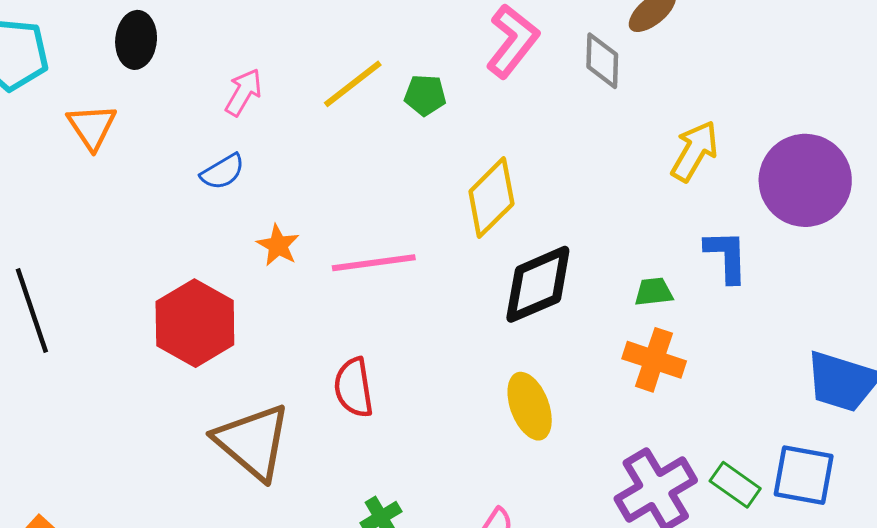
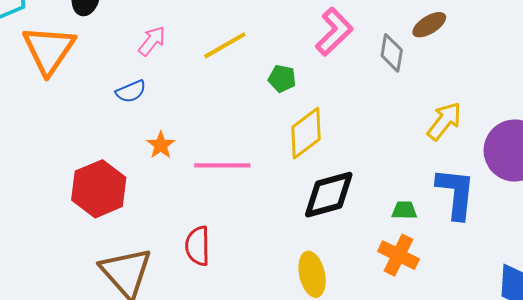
green pentagon: (425, 95) -> (282, 79), moved
orange triangle: (92, 127) -> (49, 50), size x1.6
blue L-shape: (726, 256) -> (456, 193), size x1.4

